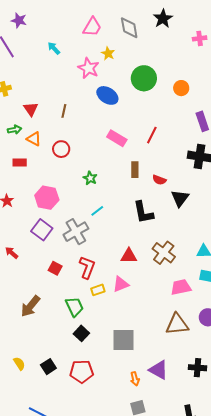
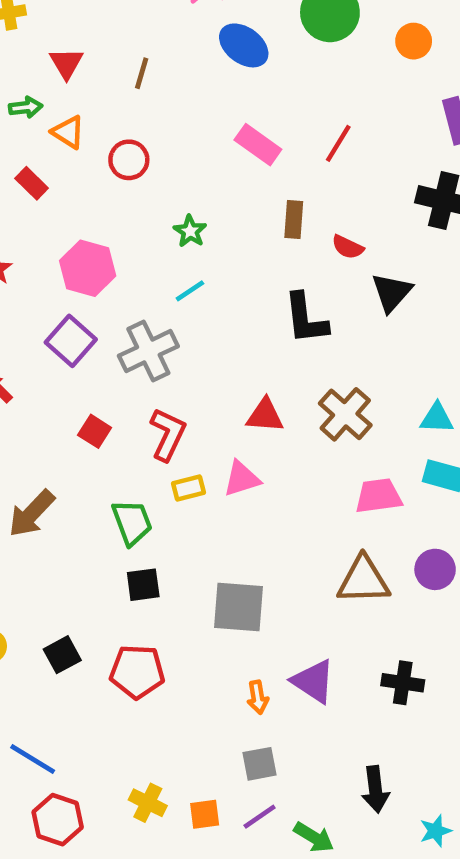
red rectangle: (20, 162) -> (32, 183), turned 40
cyan line: (97, 211) -> (190, 291), moved
black square: (81, 333) -> (143, 585), turned 35

